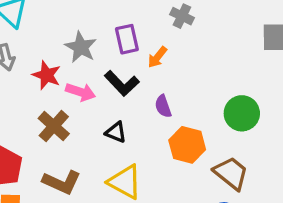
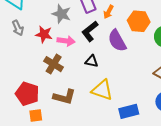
black L-shape: (122, 83) -> (90, 31), turned 105
purple semicircle: (163, 106) -> (117, 41), size x1.6
orange hexagon: (187, 145) -> (139, 21), moved

